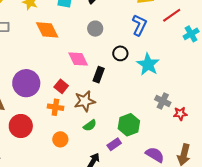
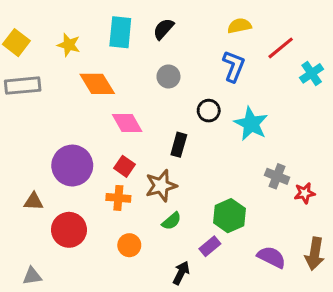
pink diamond: (78, 59) -> (127, 123), moved

